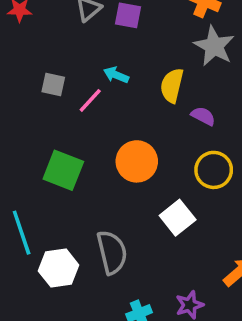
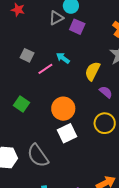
green square: (63, 170) -> (21, 104), size x0.7
white square: (178, 218) -> (67, 133), moved
gray semicircle: (112, 252) -> (38, 156), turned 145

